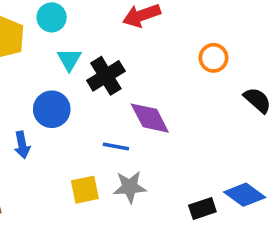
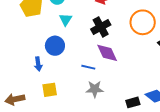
orange circle: (214, 58) -> (143, 22), size x1.6
black cross: (106, 76) -> (101, 27), moved
yellow square: (85, 190) -> (50, 90), moved

